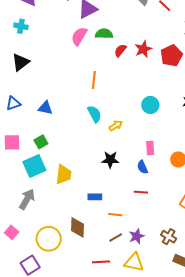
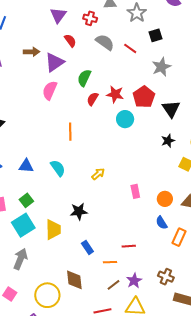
green semicircle: (104, 34) -> (84, 78), moved, turned -60
red star: (143, 49) -> (115, 94), turned -30
cyan circle: (150, 105) -> (125, 119), moved
cyan semicircle: (94, 114) -> (58, 168), moved
black star: (110, 160) -> (79, 211), moved
blue semicircle: (142, 167) -> (162, 223), moved
red line: (141, 192) -> (129, 246), moved
blue rectangle: (95, 197) -> (87, 247), turned 64

